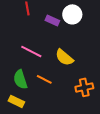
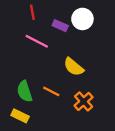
pink line: (31, 51) -> (37, 41), moved
orange cross: (84, 87) -> (84, 101), moved, turned -30

